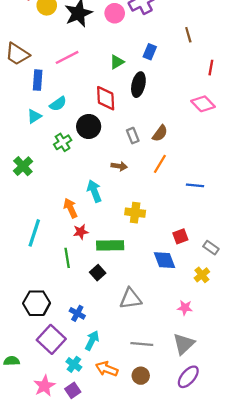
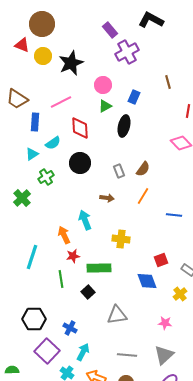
pink circle: (115, 13) -> (103, 85), moved
red diamond: (106, 98) -> (80, 128), moved
green cross: (63, 142) -> (46, 177), moved

